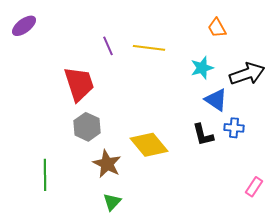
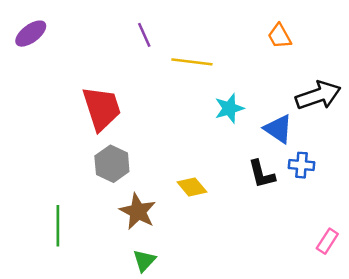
purple line: (108, 46) -> (144, 35), moved
cyan star: (202, 68) -> (229, 108), moved
yellow diamond: (149, 145) -> (192, 187), size x0.6

